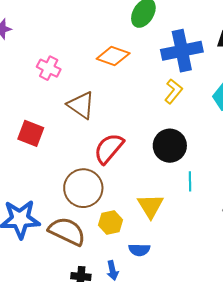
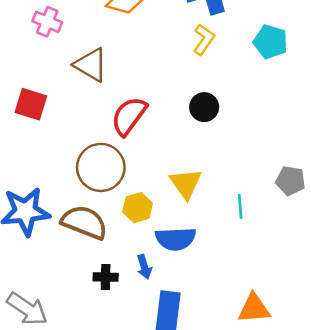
black circle: (170, 146) -> (204, 107), size x0.7
cyan line: (190, 181) -> (240, 206), moved
blue semicircle: (139, 250) -> (176, 239), size x1.5

